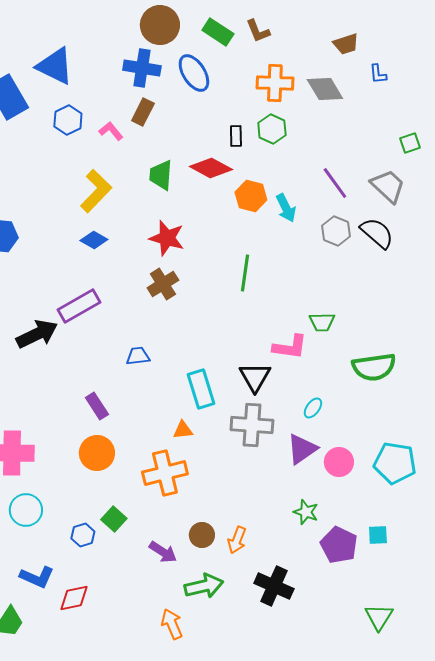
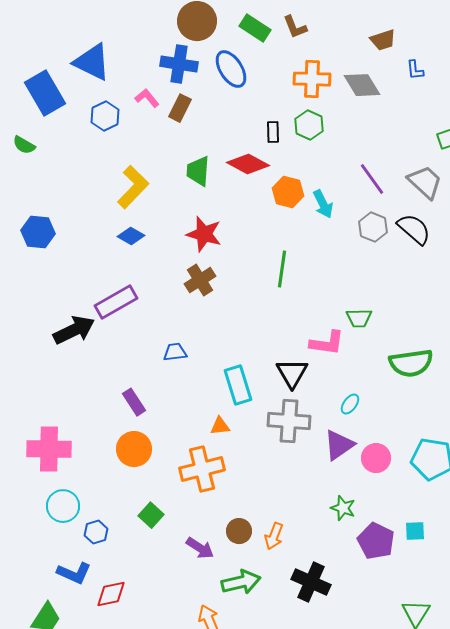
pink L-shape: (111, 131) -> (147, 98), moved
blue hexagon: (83, 535) -> (96, 532), moved

